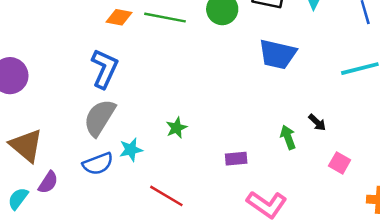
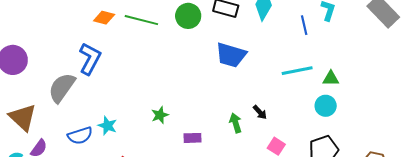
gray semicircle: (100, 118) -> (62, 88), moved
green star: (176, 128) -> (160, 115), moved
cyan star: (131, 150) -> (107, 126), turned 30

